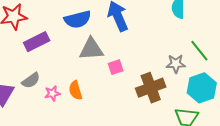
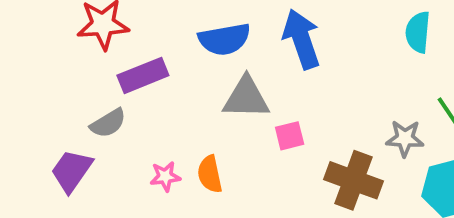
gray semicircle: (31, 80) -> (108, 123), moved
brown cross: (151, 88) -> (353, 180), turned 36

